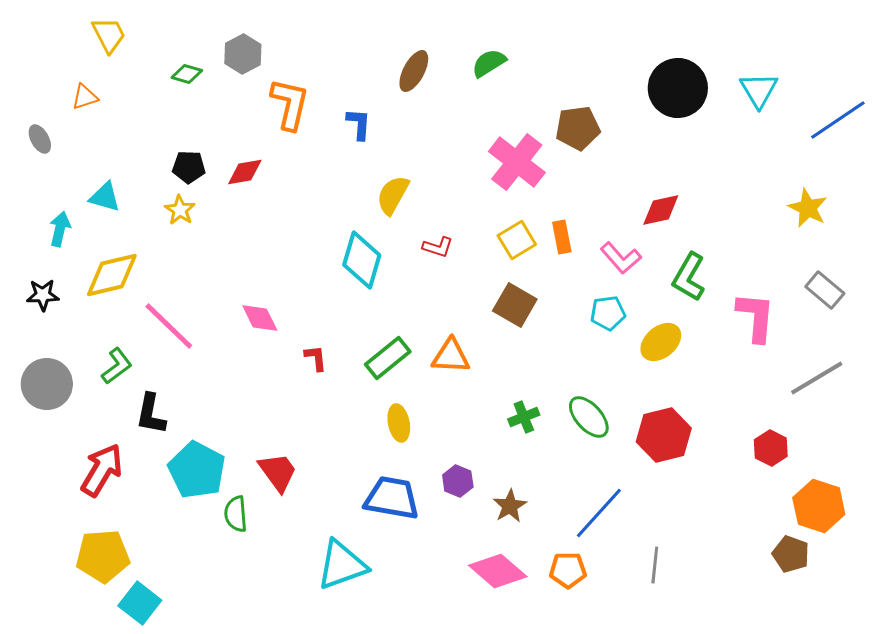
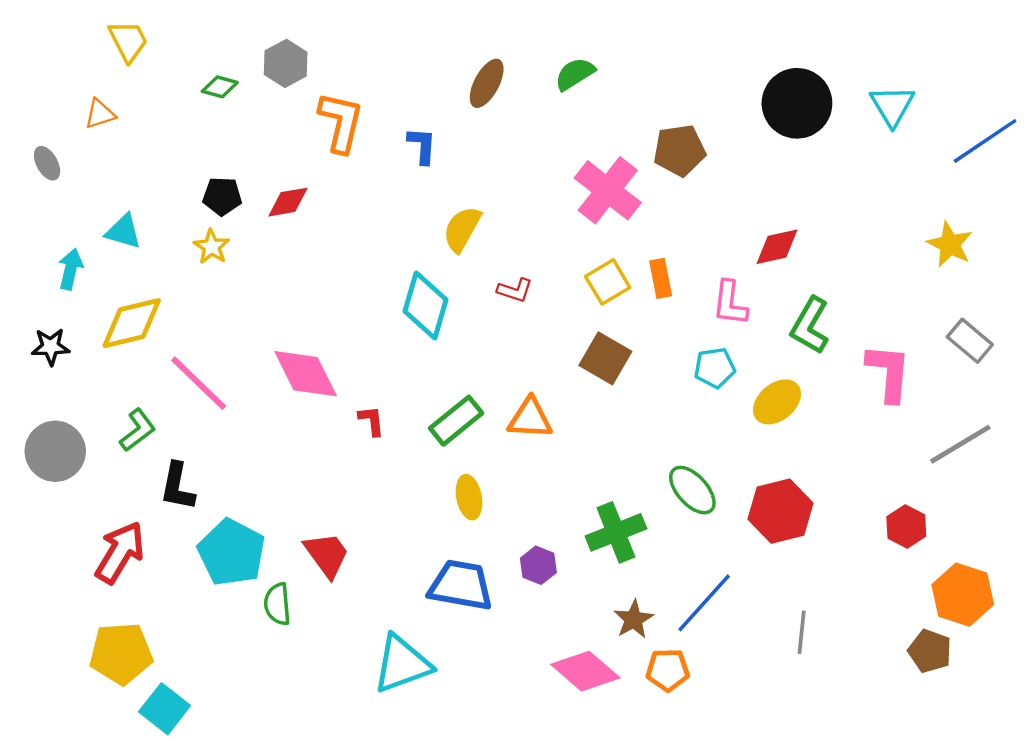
pink L-shape: (621, 258) -> (730, 303), turned 48
pink diamond: (260, 318) -> (306, 374), size x1.5
green cross: (524, 417) -> (616, 532), moved, size x1.6
brown star: (510, 506) -> (634, 619), moved
gray line: (655, 565) -> (802, 632), moved

